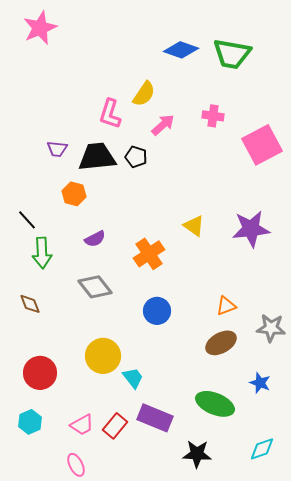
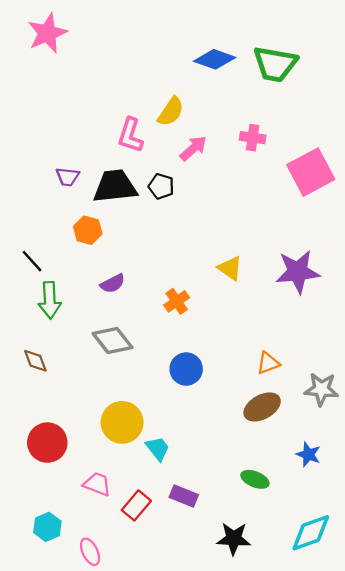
orange cross: (149, 254) -> (177, 301), size x0.7
green ellipse: (215, 404) -> (255, 479), size x0.6
purple rectangle: (155, 418) -> (184, 496), size x0.7
cyan hexagon: (30, 422) -> (47, 527), moved
pink trapezoid: (82, 425) -> (97, 484), moved, turned -130
cyan diamond: (262, 449) -> (311, 533), size x1.4

